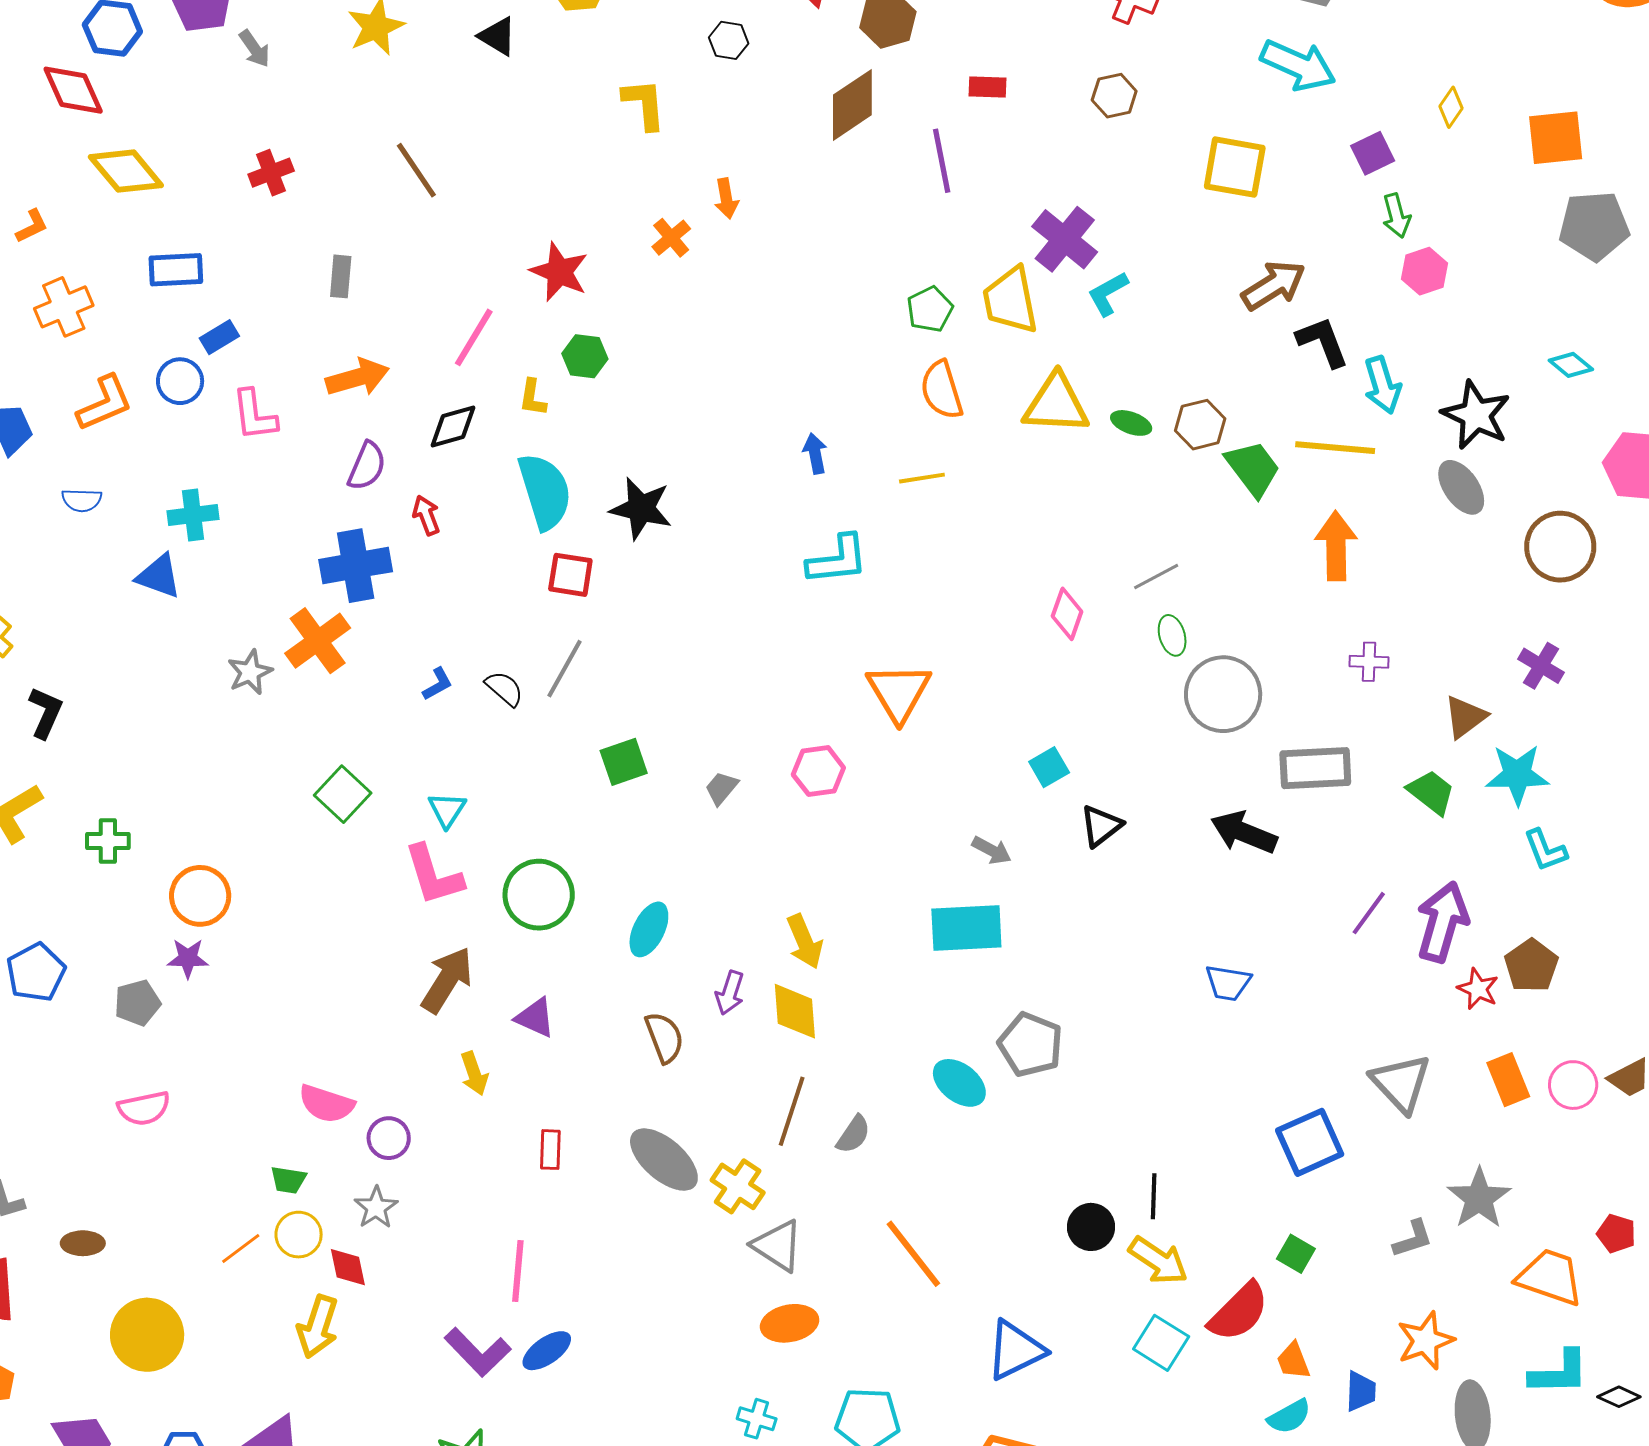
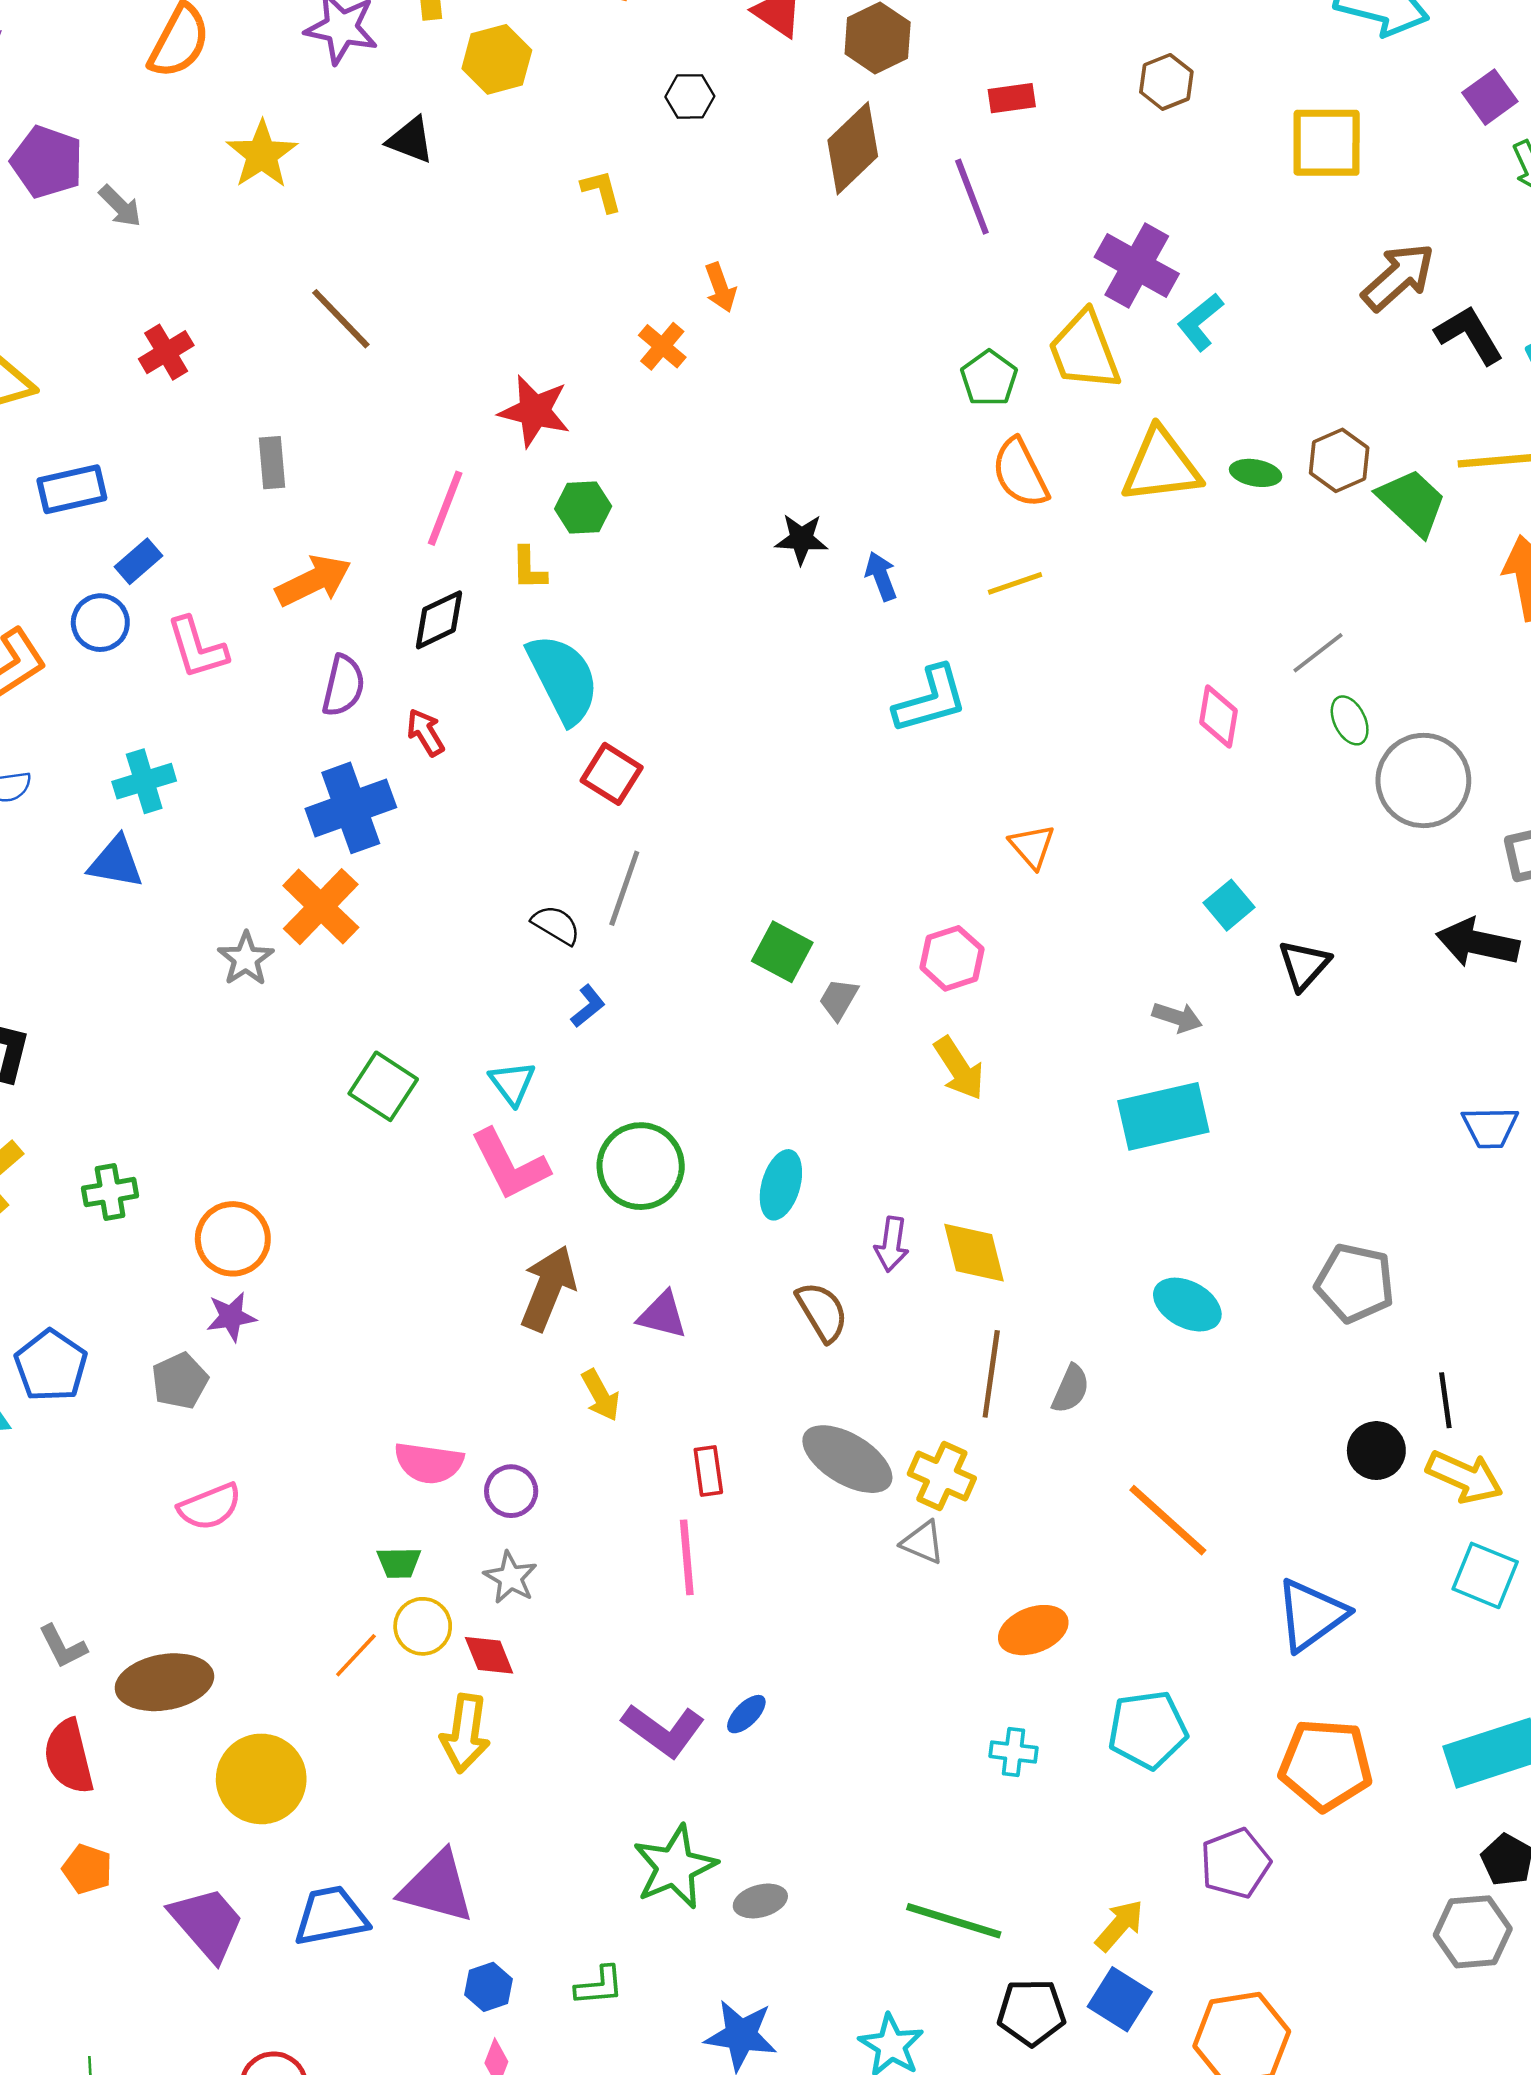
yellow L-shape: (644, 104) -> (601, 191), size x0.7
black star: (641, 508) -> (801, 539), moved, size x0.7
red square: (570, 575) -> (612, 774), turned 33
blue L-shape: (438, 684) -> (588, 1006), moved
orange triangle: (899, 692) -> (1032, 846), size x0.6
green square: (624, 762) -> (782, 952), moved, turned -33
yellow arrow: (805, 942) -> (959, 1068), moved
gray pentagon: (1030, 1045) -> (1355, 1283), moved
brown ellipse: (83, 1243) -> (164, 1682), size x1.8
gray triangle: (778, 1246) -> (923, 1542), moved, size x0.7
pink line: (518, 1271) -> (687, 1557), moved
blue ellipse: (547, 1351) -> (746, 1714), size x0.7

